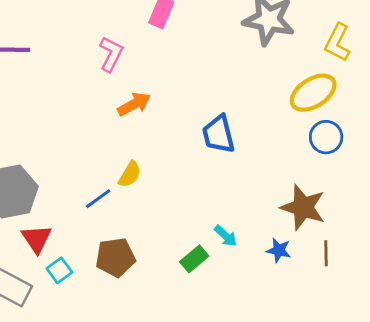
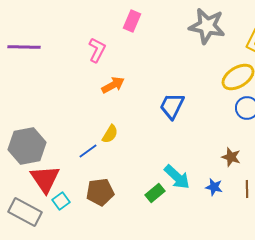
blue trapezoid: (219, 134) -> (172, 106), turned 40
brown star: (303, 207) -> (231, 157), size x0.6
cyan arrow: (226, 236) -> (177, 177), size x1.6
red triangle: (37, 239) -> (45, 179), size x1.4

